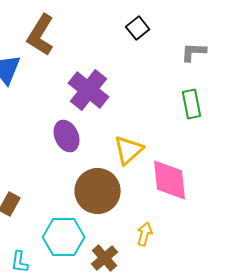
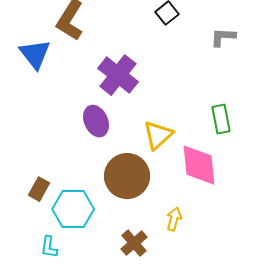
green rectangle: (192, 104) -> (221, 119), moved
cyan hexagon: (64, 237) -> (73, 209), moved

